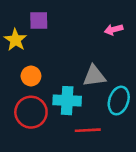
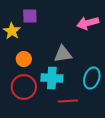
pink arrow: (114, 30) -> (88, 23), size x1.5
gray triangle: (94, 76) -> (63, 54), moved

